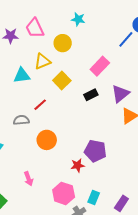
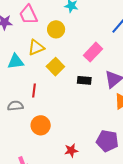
black rectangle: (91, 95) -> (84, 80), turned 32
red line: (40, 105) -> (34, 91), turned -40
purple pentagon: (95, 151) -> (107, 141), moved

